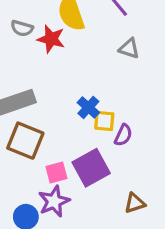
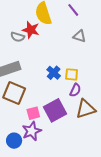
gray semicircle: (22, 28) -> (18, 37), moved
yellow square: (104, 121) -> (72, 74), moved
brown triangle: (135, 203) -> (86, 109), moved, size x1.5

